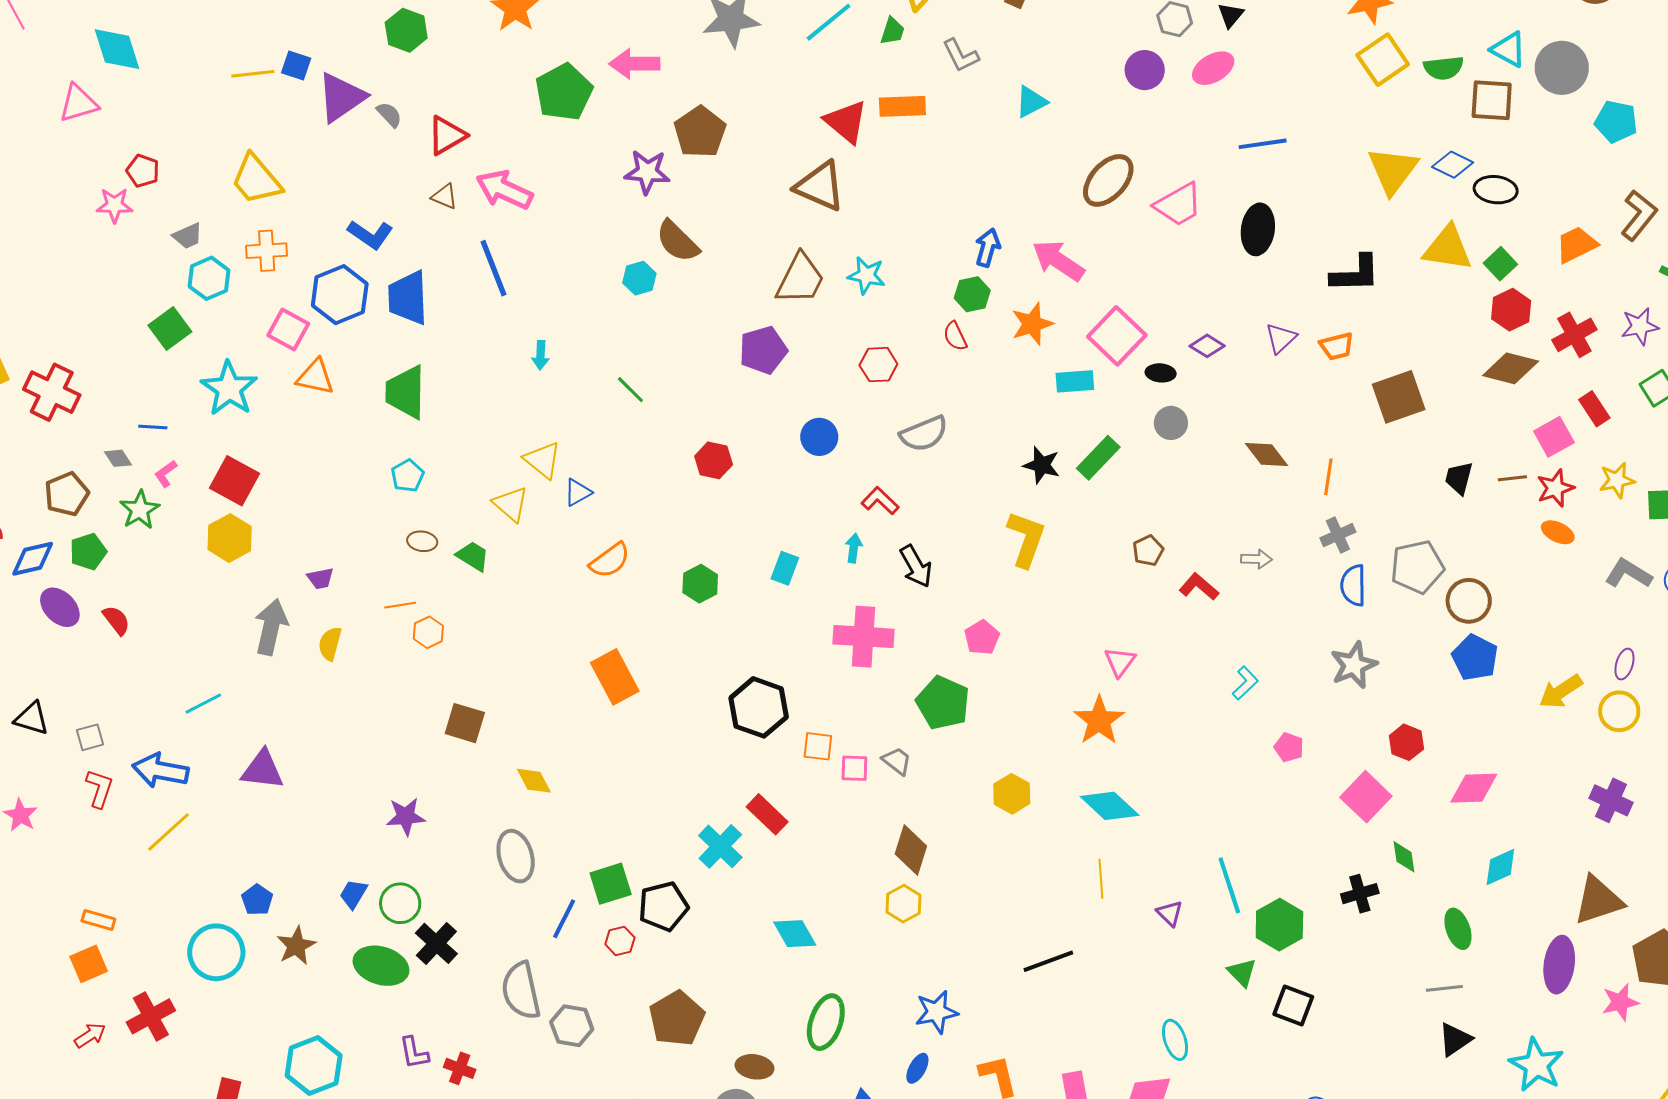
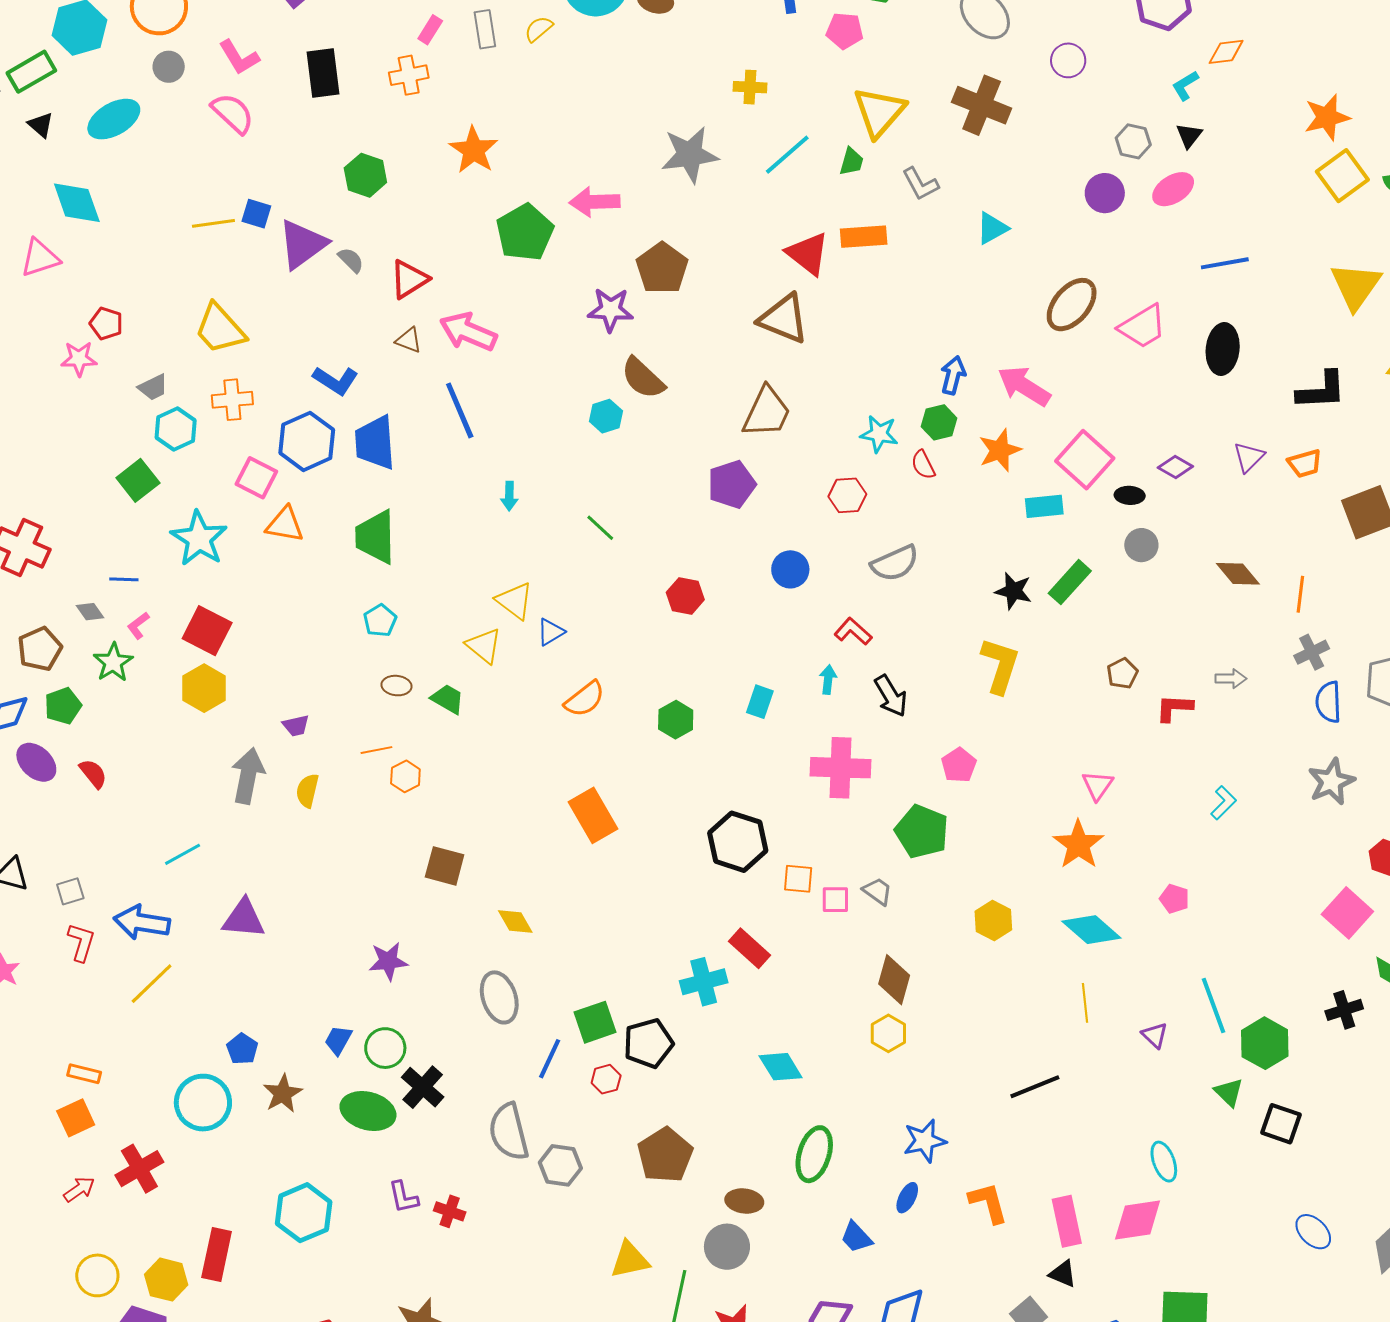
cyan star: (866, 275) -> (879, 434), moved
red L-shape: (1199, 587) -> (1174, 708), turned -36
pink pentagon: (1289, 747) -> (1174, 899), moved
cyan cross: (720, 846) -> (704, 982), turned 33

